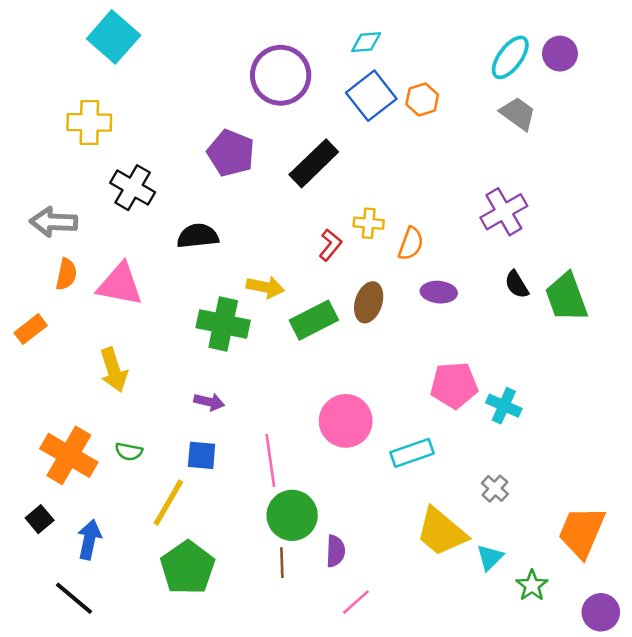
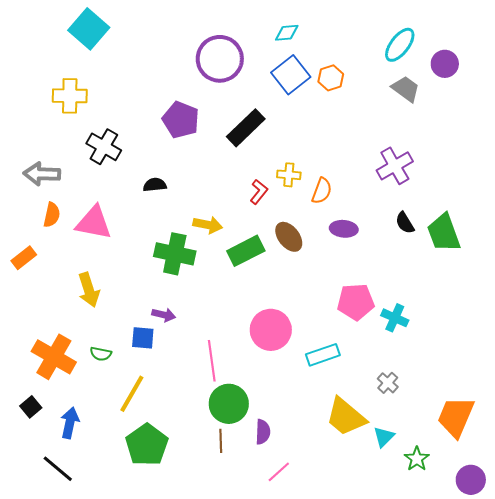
purple circle: (560, 54) -> (445, 64), moved
black semicircle: (198, 236) -> (155, 185), size x0.7
brown ellipse: (369, 302) -> (289, 237), turned -56
blue square: (202, 455) -> (143, 338), moved

